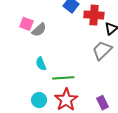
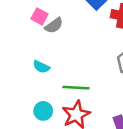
cyan semicircle: (41, 64) -> (41, 67), moved, turned -48

